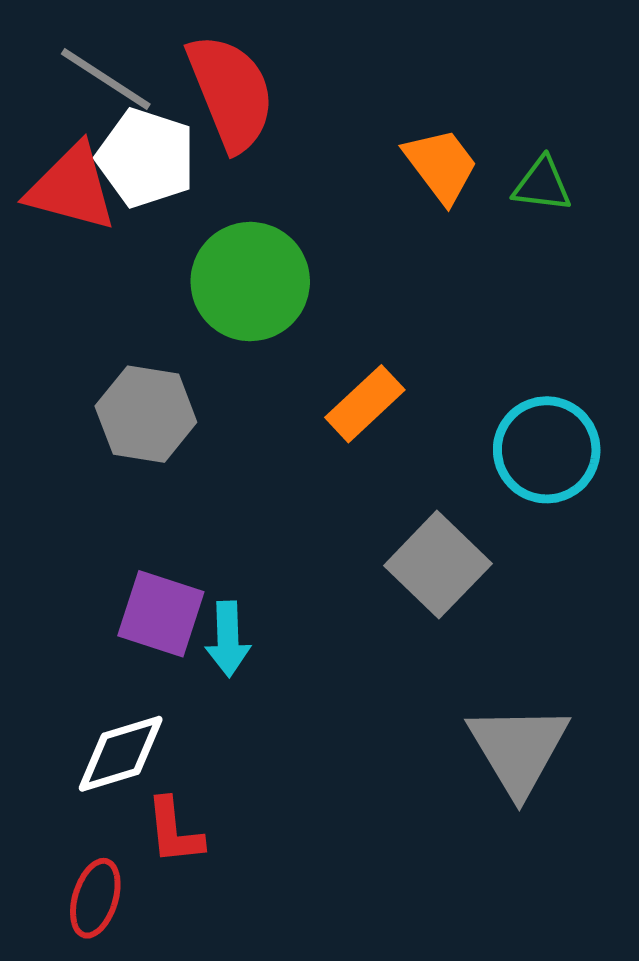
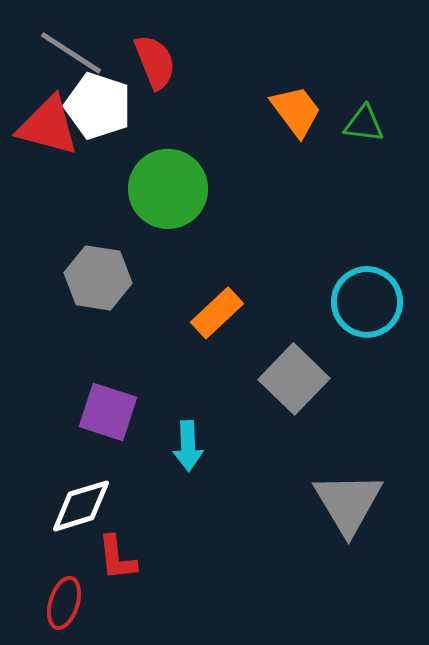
red semicircle: (231, 92) -> (155, 62), size x0.7
orange rectangle: (365, 404) -> (217, 313), moved
cyan arrow: (228, 639) -> (188, 446), moved

